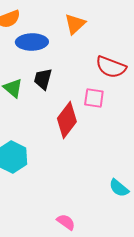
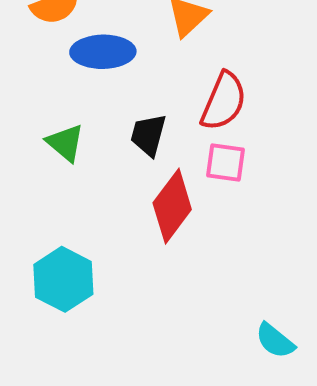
red semicircle: (111, 67) -> (224, 101), moved, turned -88
black trapezoid: (43, 79) -> (148, 135), moved

